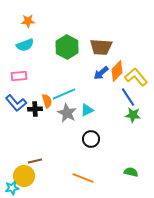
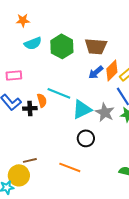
cyan semicircle: (25, 45) -> (33, 43), moved
cyan line: (64, 94) -> (59, 93), turned 45
cyan triangle: (87, 110) -> (82, 109), size x1.5
gray star: (67, 113) -> (105, 112), moved
orange line: (83, 178) -> (70, 167), moved

